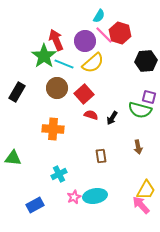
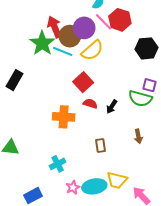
brown circle: (57, 88) -> (70, 36), moved
orange cross: (53, 129) -> (64, 117), moved
yellow trapezoid: (146, 190) -> (117, 180), moved, turned 75

